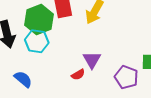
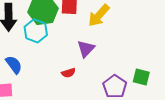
purple triangle: (92, 60) -> (86, 49), moved

